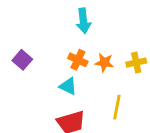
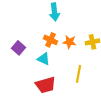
purple square: (22, 60) -> (18, 48), moved

